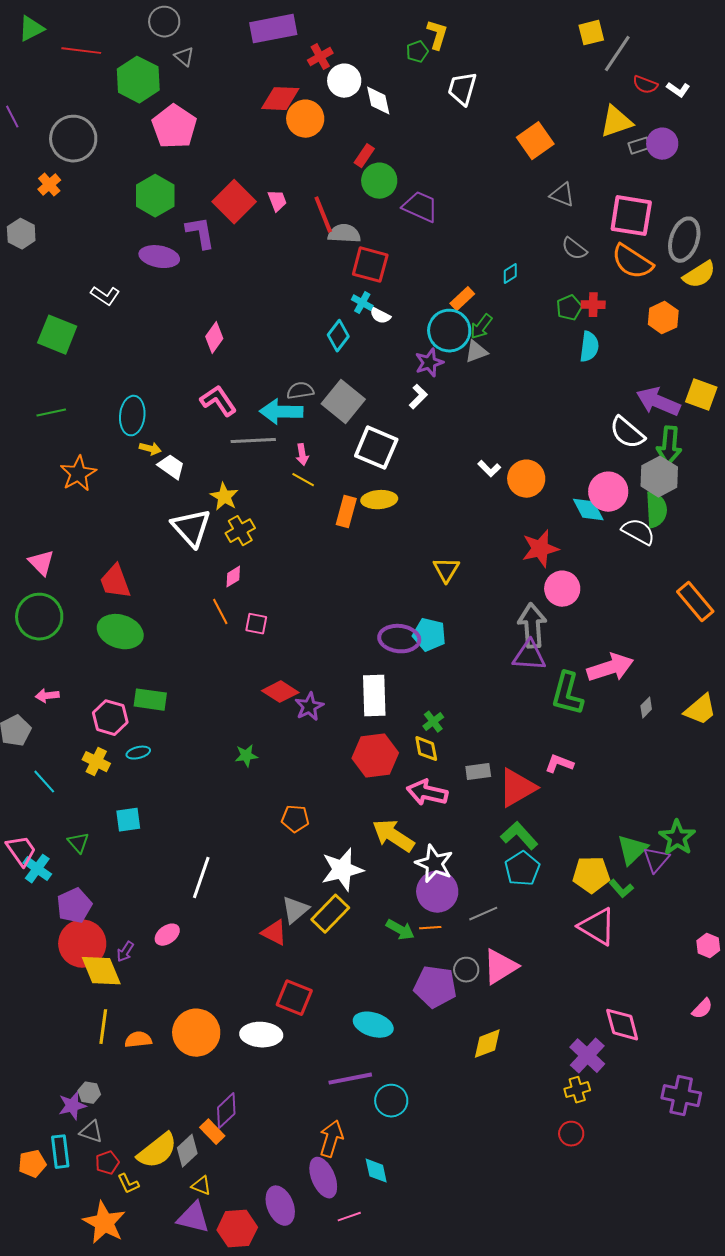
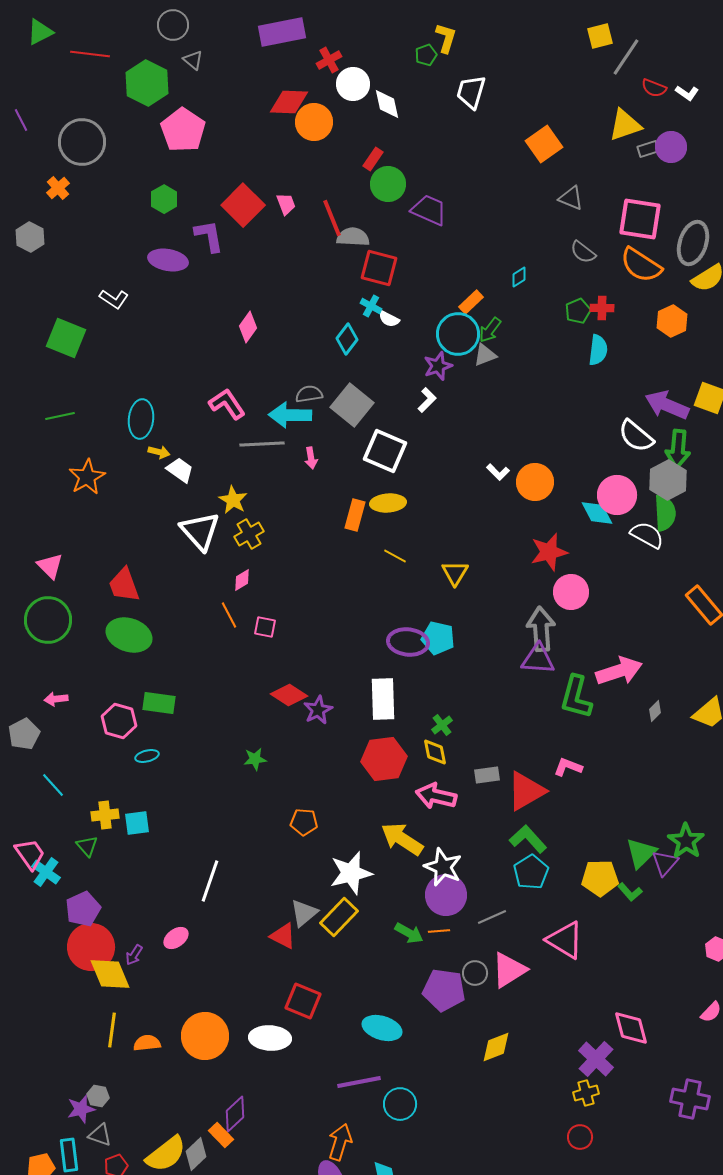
green hexagon: (155, 196) -> (164, 199), size x0.7
pink diamond: (214, 338) -> (248, 327), moved
yellow line: (303, 480) -> (395, 556), moved
yellow cross: (96, 762) -> (105, 815), moved, turned -32
pink triangle: (597, 927) -> (565, 940), moved

